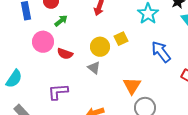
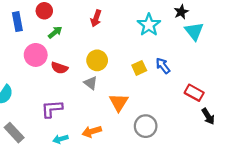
yellow square: (121, 39) -> (139, 68), moved
blue arrow: (161, 52) -> (163, 66), size x0.7
orange triangle: (132, 86) -> (119, 102), moved

